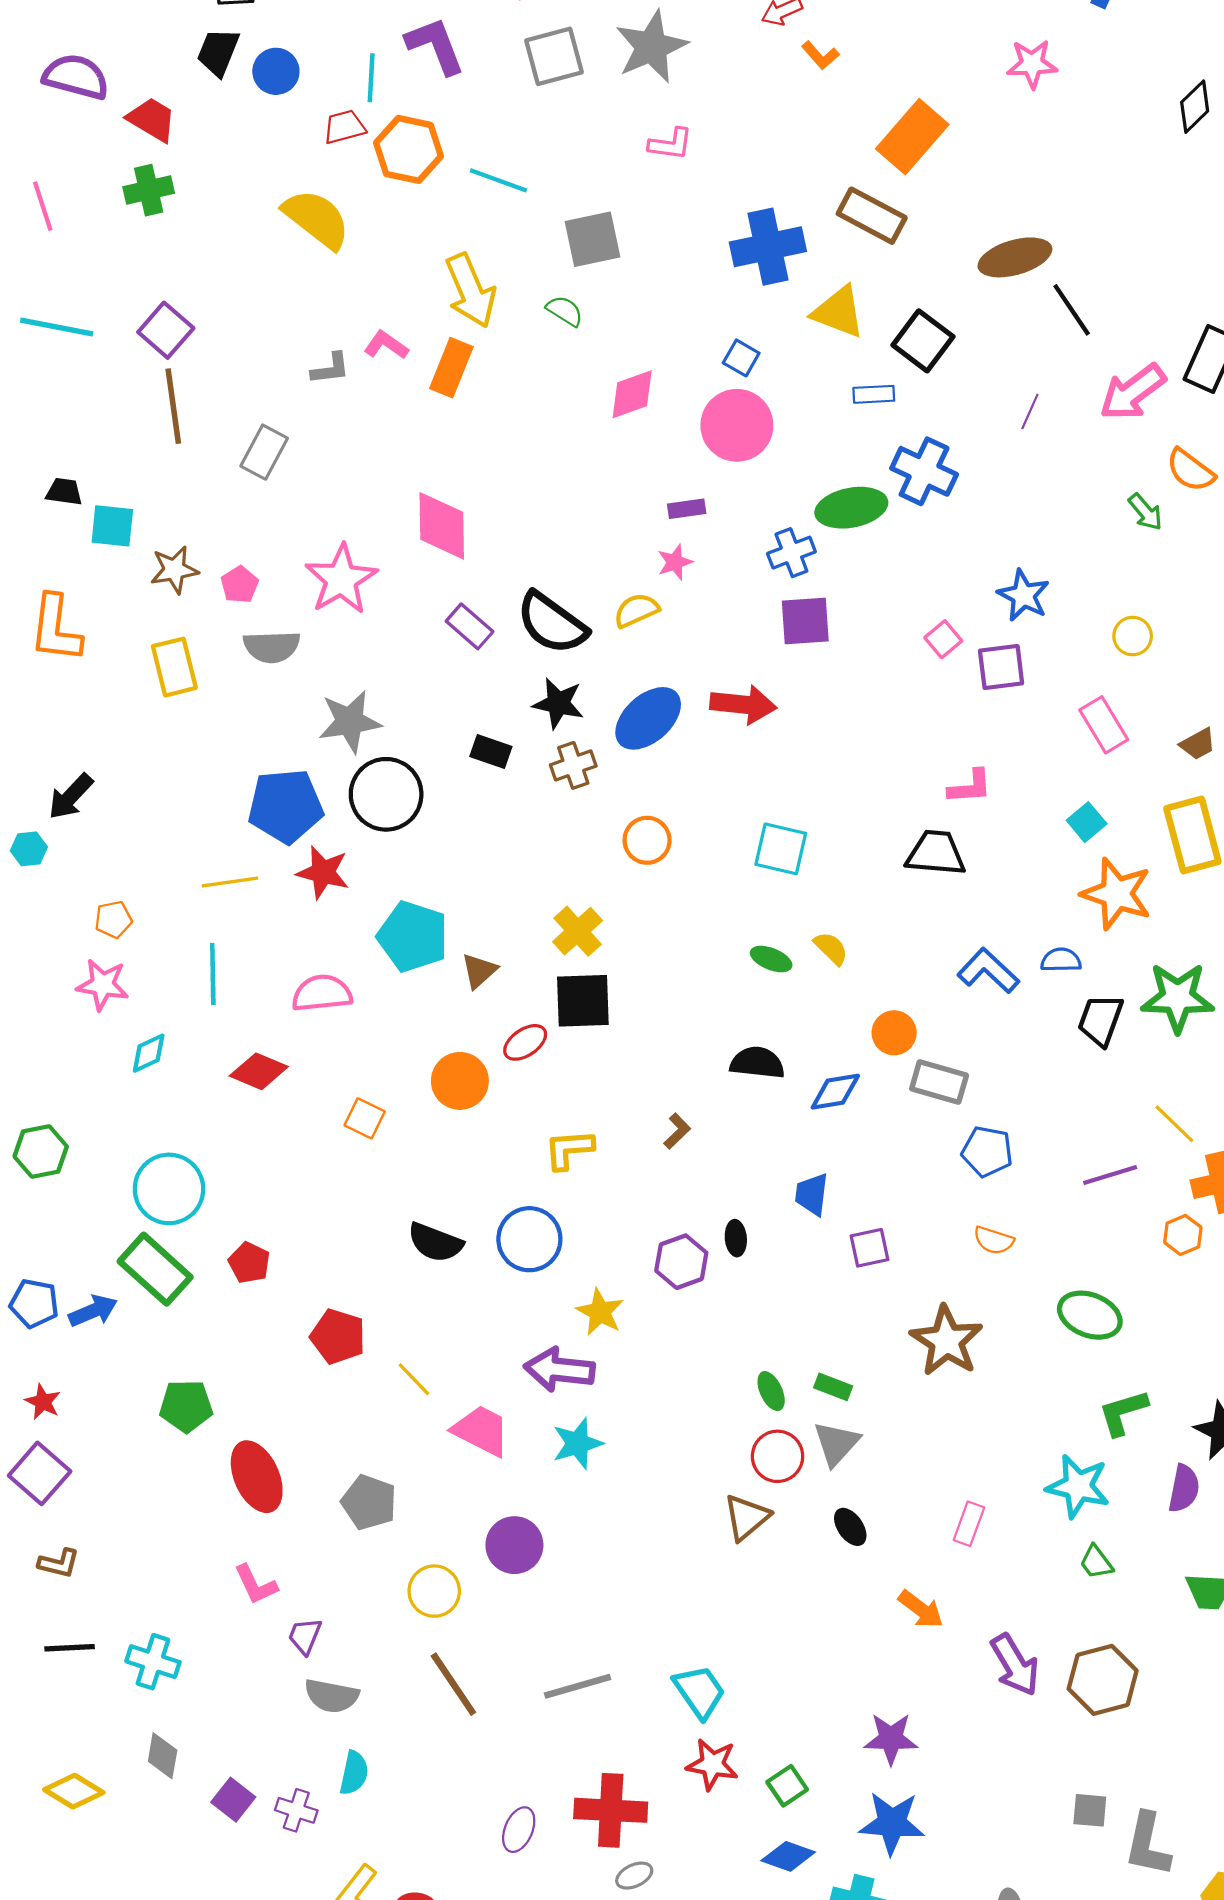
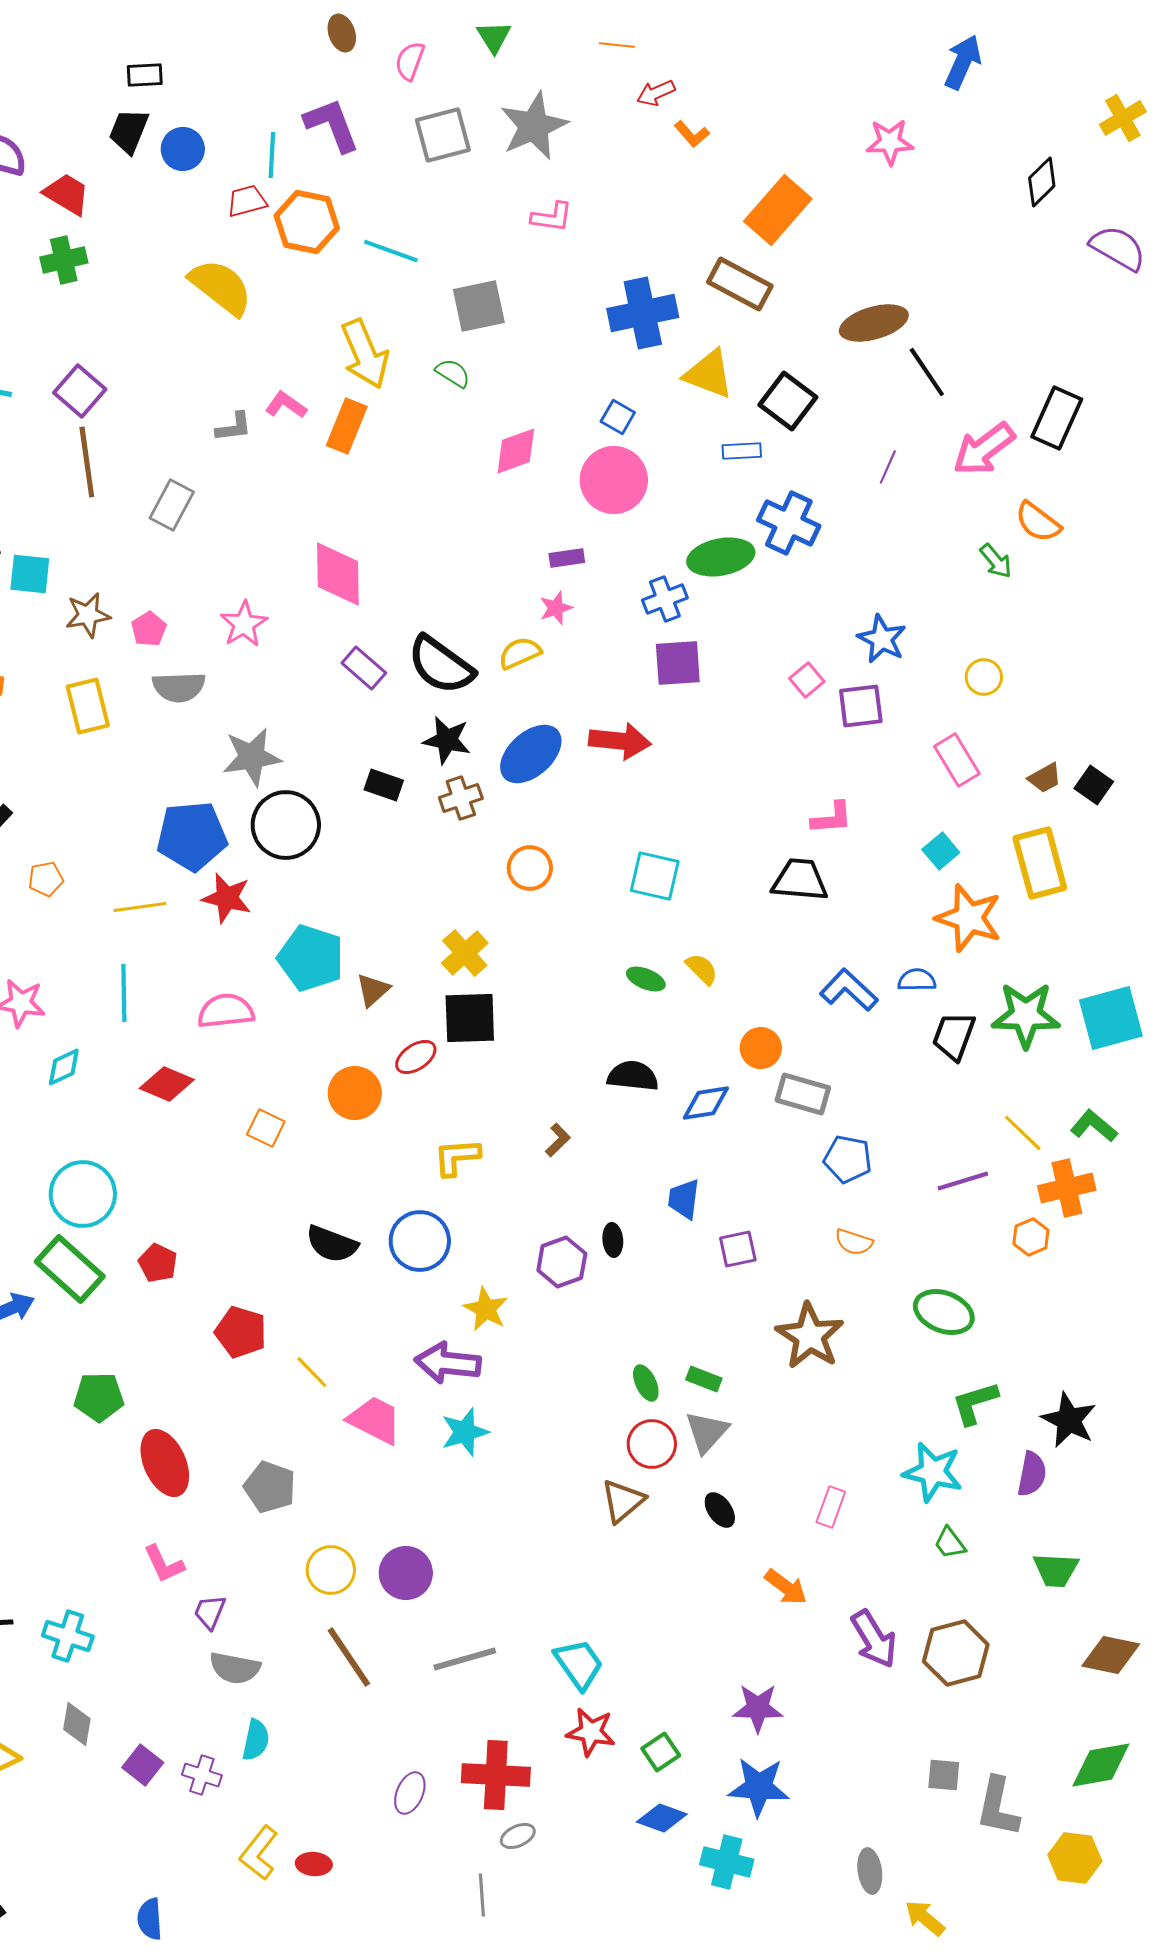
pink star: (341, 579) -> (244, 624), size x0.7
orange pentagon: (113, 919) -> (46, 879), moved
purple circle: (514, 1545) -> (406, 1573), moved

